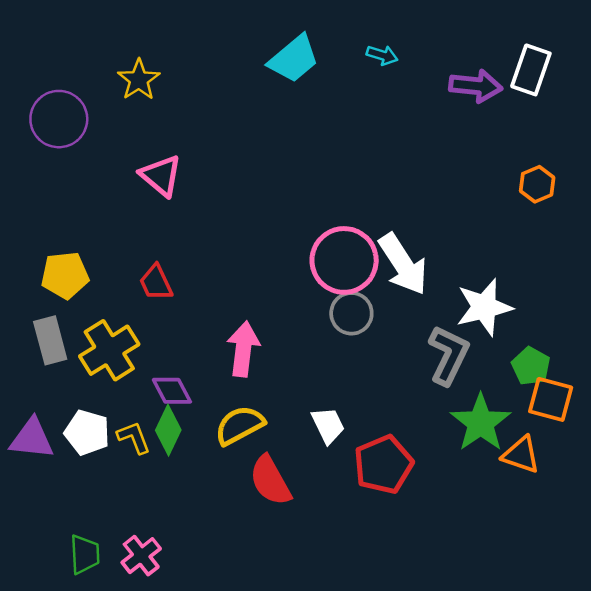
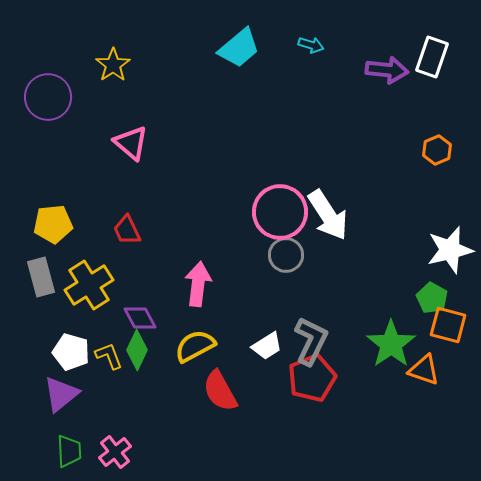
white star: (484, 307) -> (450, 250), moved
gray L-shape: (449, 355) -> (311, 341), moved
white trapezoid: (328, 425) -> (267, 346), turned 84
purple triangle: (32, 439) -> (61, 394), moved, turned -45

